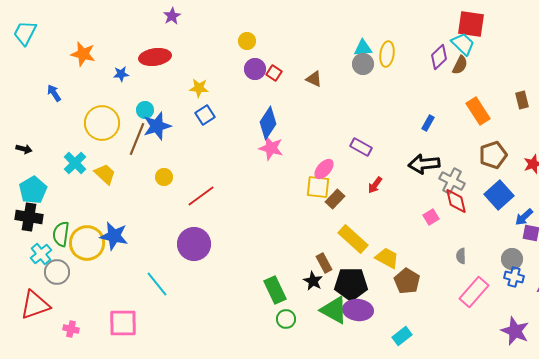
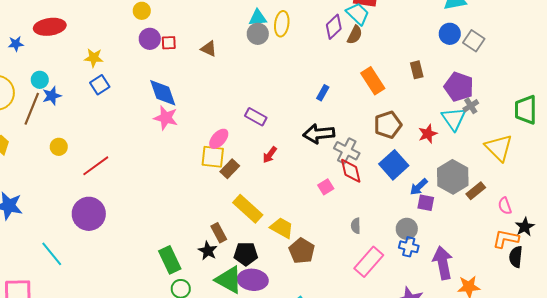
red square: (274, 73) -> (169, 43), turned -35
blue diamond: (268, 123) -> (163, 93), turned -52
blue star: (157, 126) -> (52, 96), size x0.7
black pentagon: (351, 284) -> (246, 254), size x0.7

